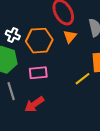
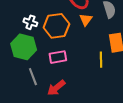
yellow line: (82, 79) -> (101, 60), turned -49

